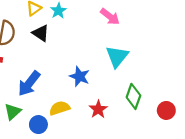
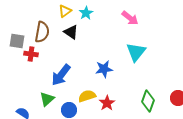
blue star: (79, 76) -> (104, 69), turned -30
green diamond: (133, 96) -> (148, 101), moved
red star: (98, 109) -> (107, 103), moved

